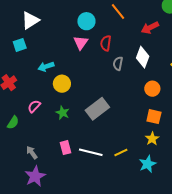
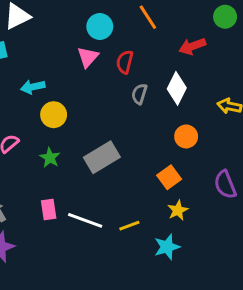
orange square: (154, 117) -> (169, 177), moved, turned 35

